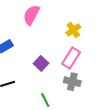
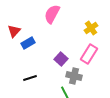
gray cross: (72, 82) -> (74, 76), moved

